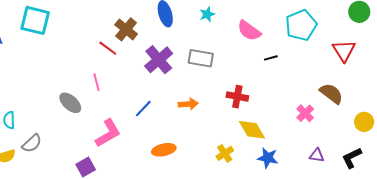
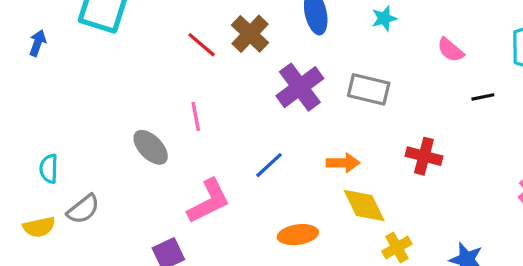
pink semicircle: (249, 31) -> (451, 50), size x0.7
red line: (108, 48) -> (202, 45), moved
yellow diamond: (252, 130) -> (364, 205), moved

